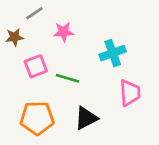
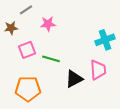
cyan cross: (113, 53) -> (105, 40), moved
black triangle: (86, 118) -> (74, 79), moved

